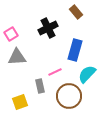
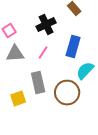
pink line: (55, 72) -> (43, 53), moved, turned -32
gray rectangle: (40, 86) -> (38, 83), size x1.5

